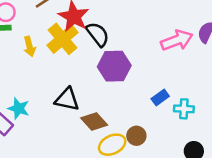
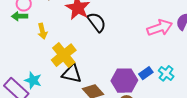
yellow cross: (63, 39) -> (64, 55), moved
purple hexagon: (114, 66) -> (124, 81), moved
cyan cross: (184, 109) -> (166, 73), moved, turned 35

